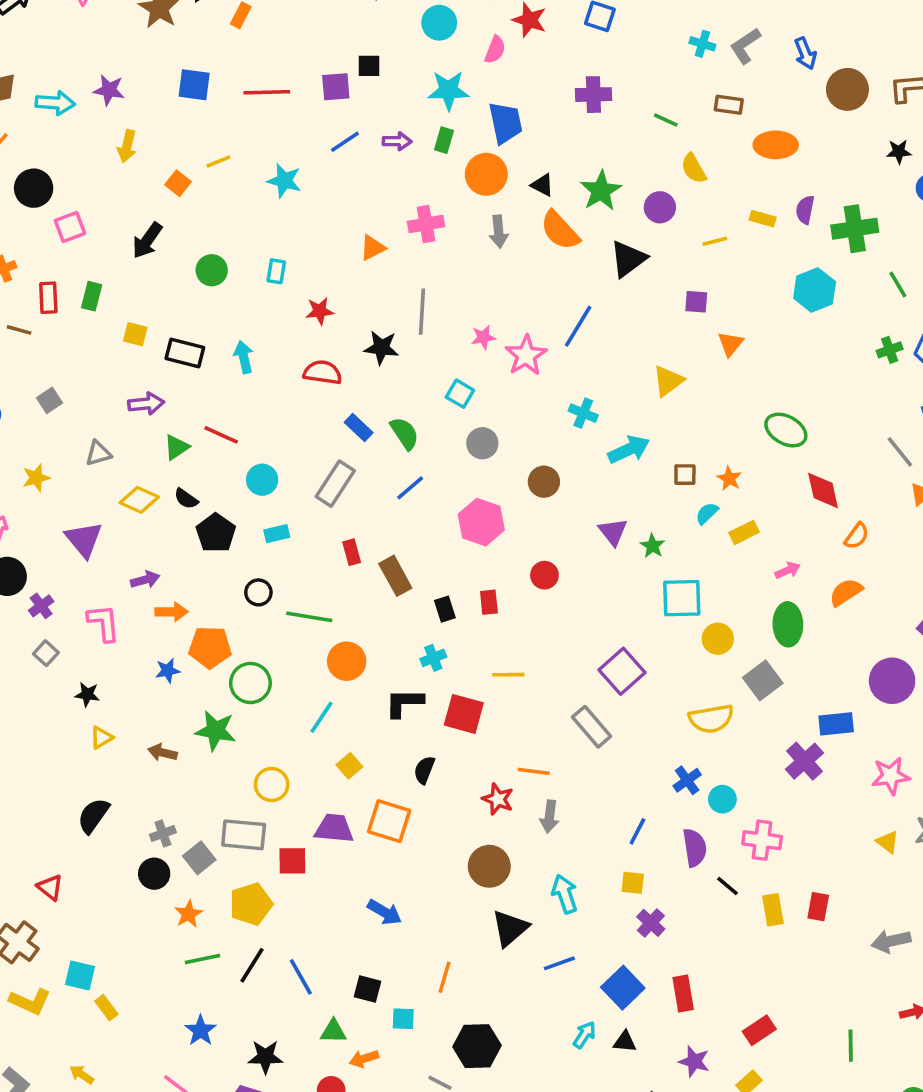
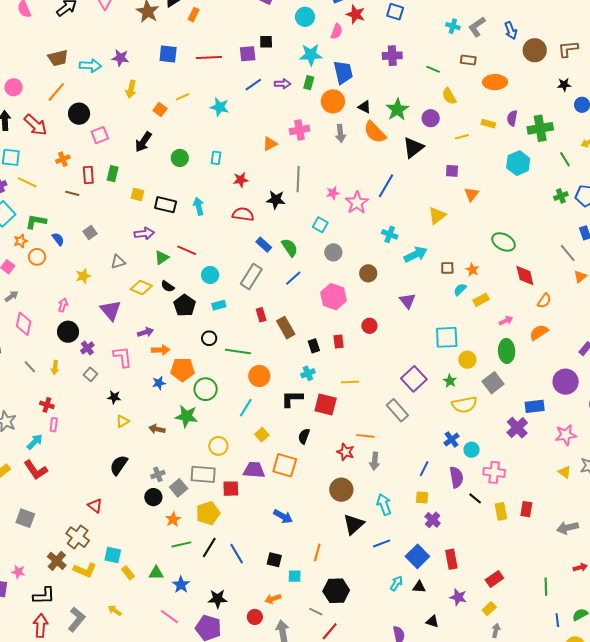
green star: (652, 546) -> (450, 381), moved
green triangle: (333, 1031) -> (156, 573), moved

